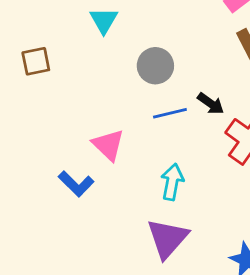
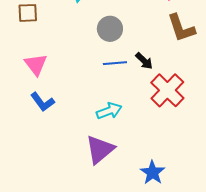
pink triangle: (108, 145) -> (36, 64), moved
cyan arrow: (172, 182) -> (109, 111), turned 50

